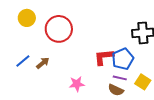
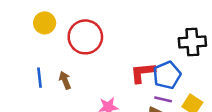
blue line: (23, 61) -> (39, 78), turned -56
brown arrow: (43, 63) -> (65, 80), turned -72

